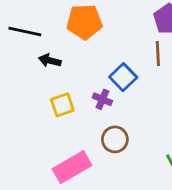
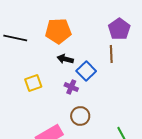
black arrow: (50, 61) -> (65, 59), moved
yellow square: (62, 105) -> (33, 83), moved

